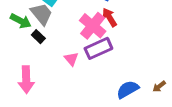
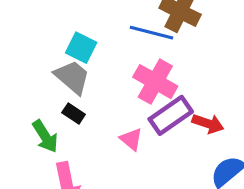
red arrow: (109, 17) -> (208, 124), moved, turned 150
green arrow: (21, 21) -> (45, 136), moved, turned 40

